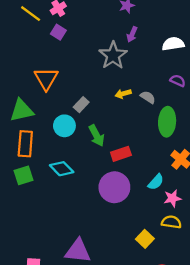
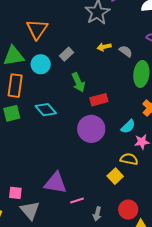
cyan circle: (64, 126) -> (41, 64), moved
yellow semicircle: (171, 222) -> (129, 159), moved

